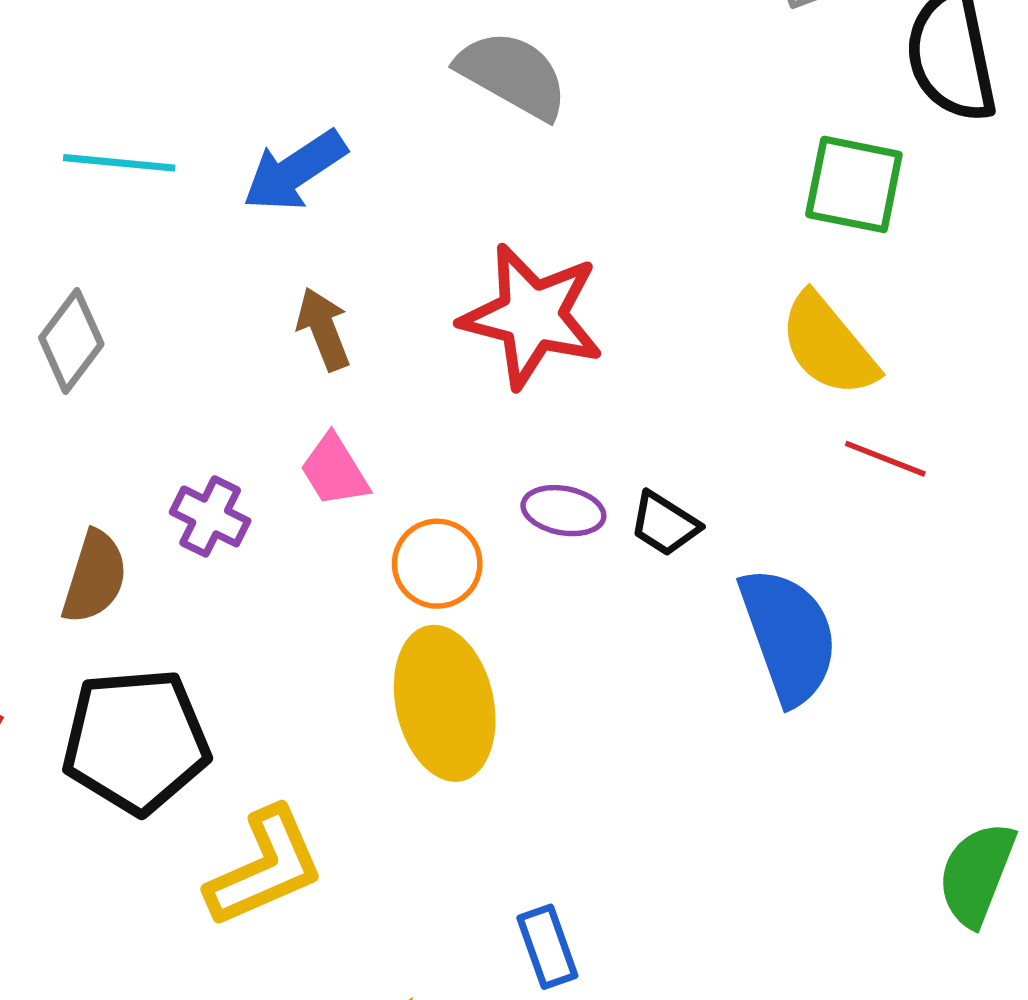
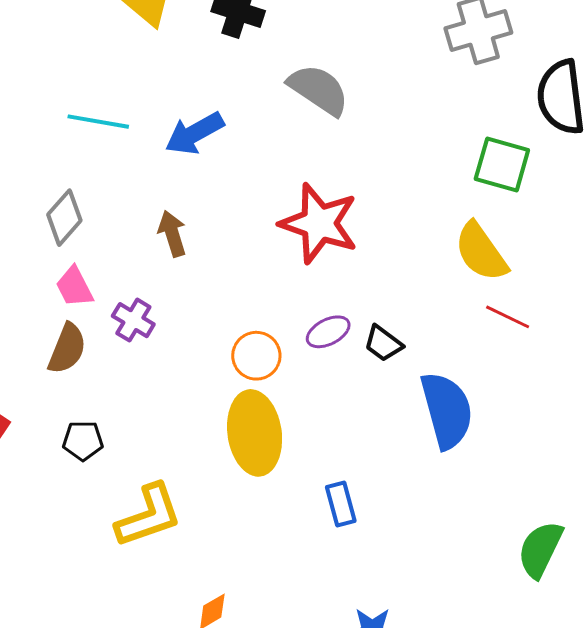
brown arrow: (323, 329) -> (172, 234), moved
pink trapezoid: (334, 471) -> (74, 287), moved
purple ellipse: (563, 511) -> (328, 332), turned -42
black pentagon: (136, 741) -> (83, 441), size x0.5
blue rectangle: (547, 947) -> (341, 504), moved

